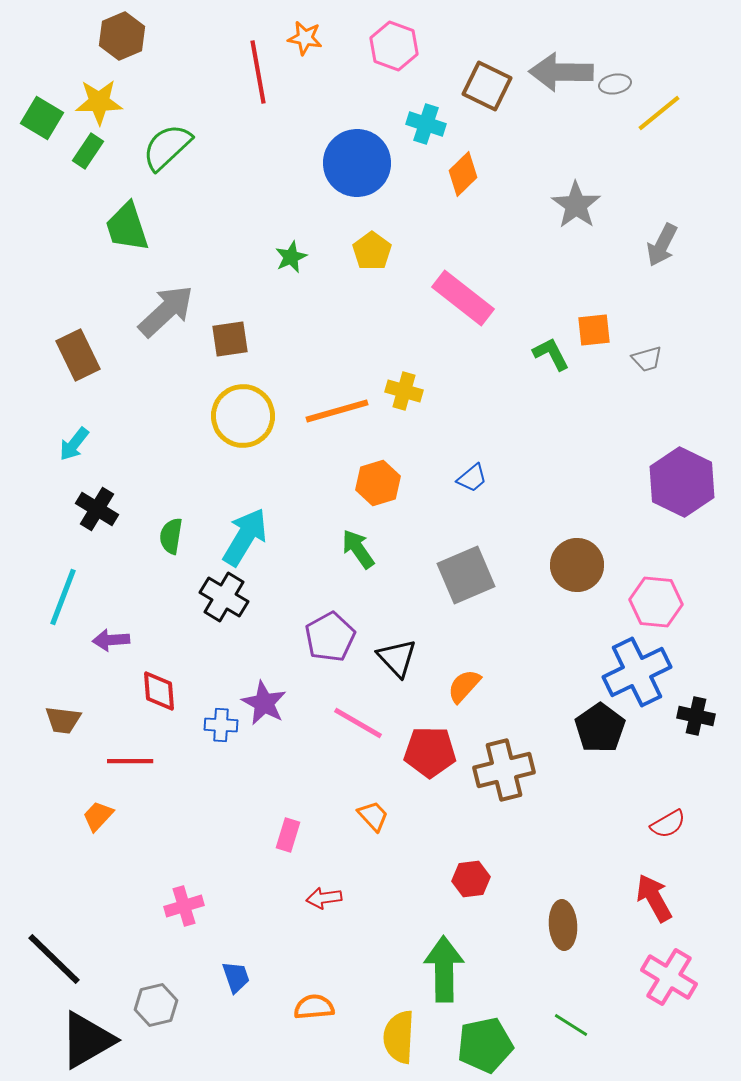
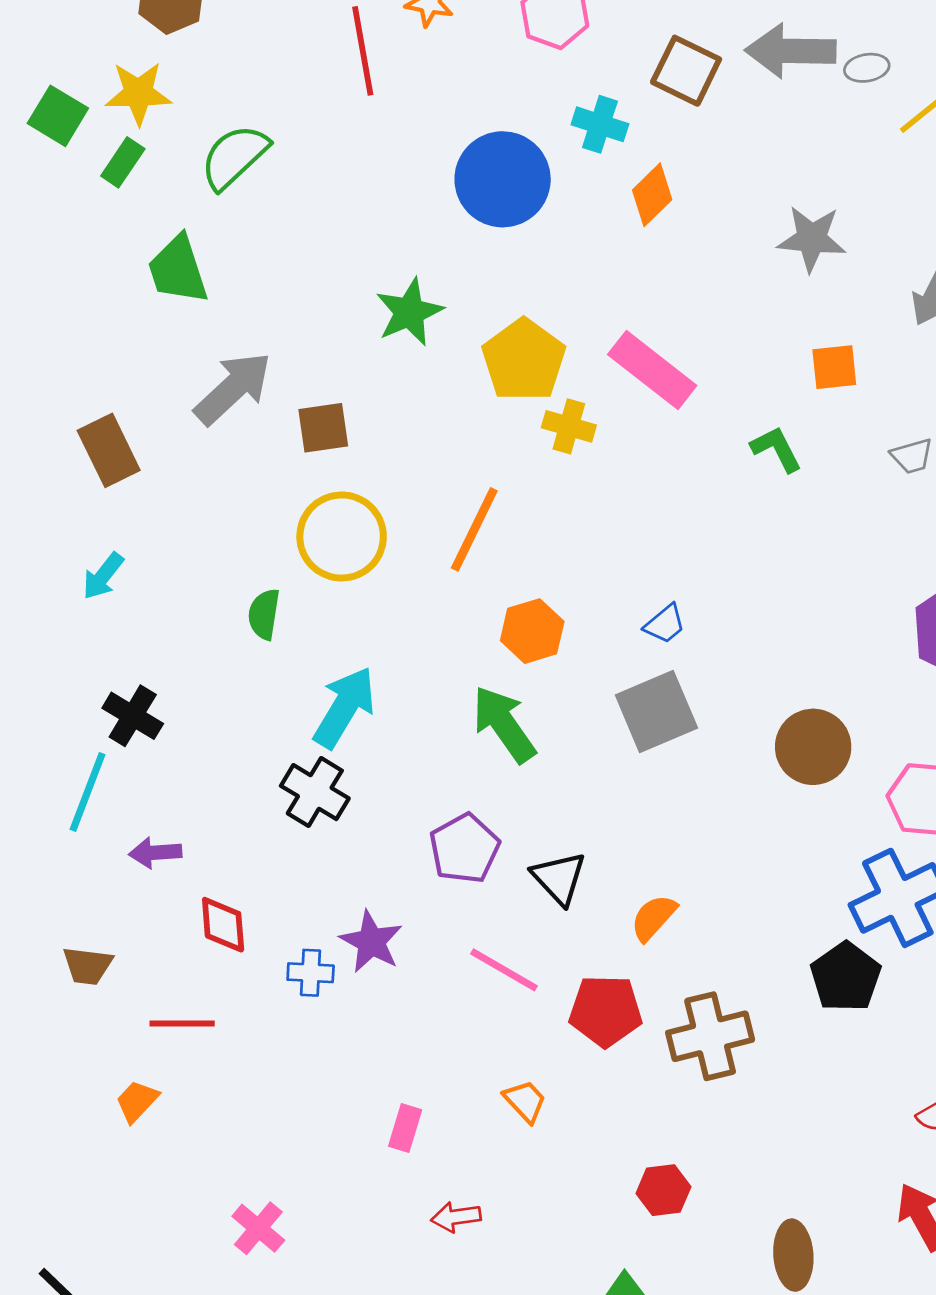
gray star: (576, 205) -> (812, 239), turned -30
yellow pentagon: (372, 251) -> (524, 360), moved, size x1.5
green star: (291, 257) -> (409, 312), size x1.5
orange square: (594, 330) -> (834, 367), moved
yellow cross: (404, 391) -> (569, 426), moved
orange line: (337, 411) -> (474, 529), turned -48
black cross: (97, 509) -> (133, 716), moved
green semicircle: (171, 536) -> (264, 614), moved
green arrow: (358, 549) -> (504, 724), size x1.4
gray square: (466, 575) -> (656, 712), moved
pink cross: (184, 906) -> (258, 1228), turned -33

